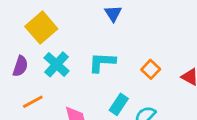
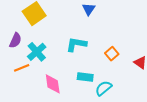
cyan cross: (57, 64) -> (37, 52), moved
cyan rectangle: (119, 104) -> (85, 77), turned 56

